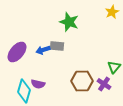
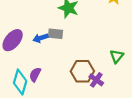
purple semicircle: (38, 84) -> (35, 75), turned 104
purple cross: (104, 84) -> (96, 80), moved

